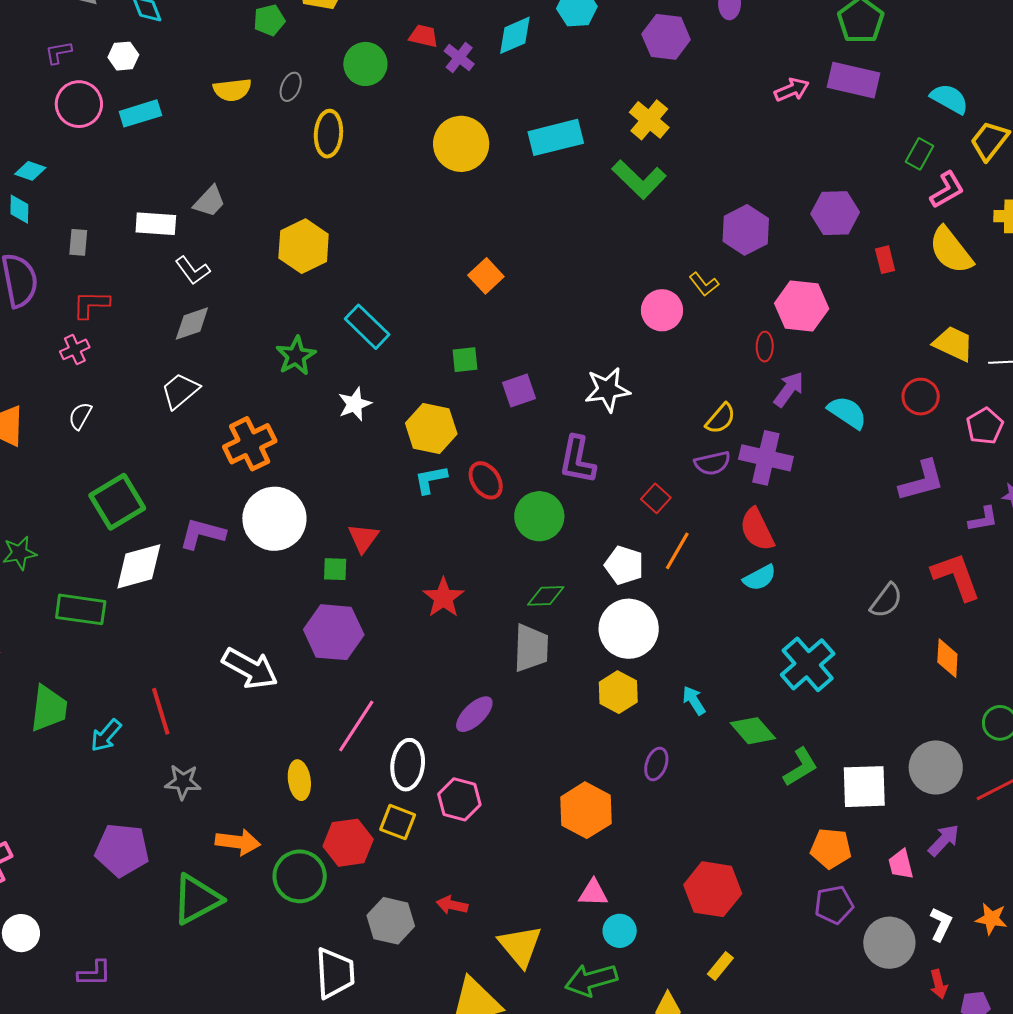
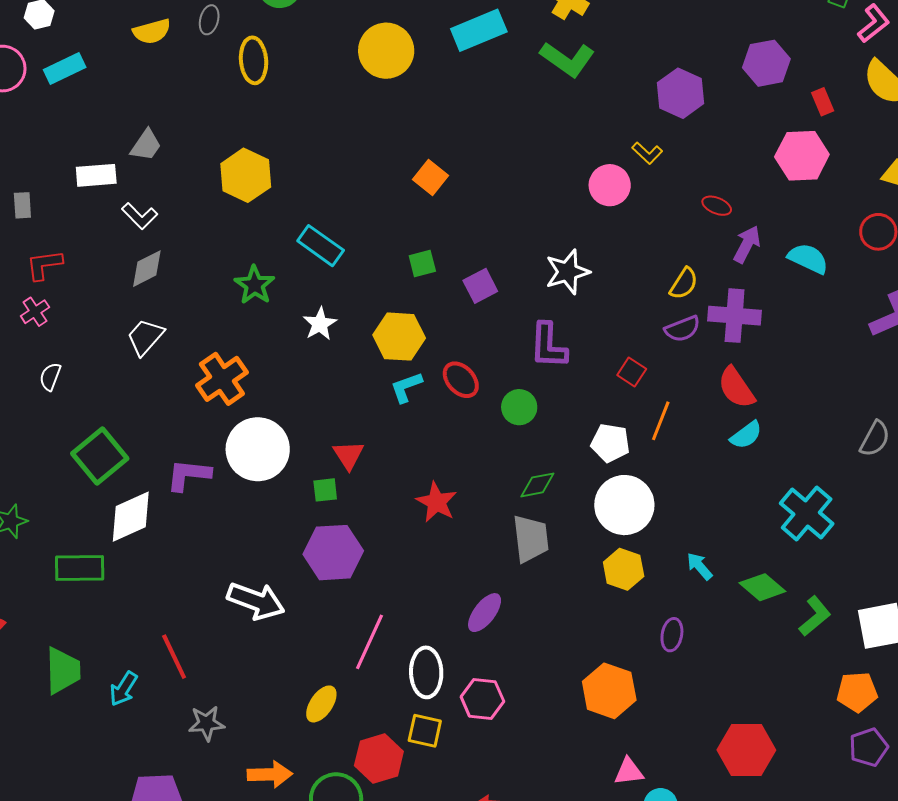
pink hexagon: (802, 306) -> (802, 156), moved
red ellipse: (765, 347) -> (717, 206), turned -60
green circle: (539, 516) -> (519, 407), size x0.7
yellow ellipse: (299, 780) -> (321, 704), turned 51

